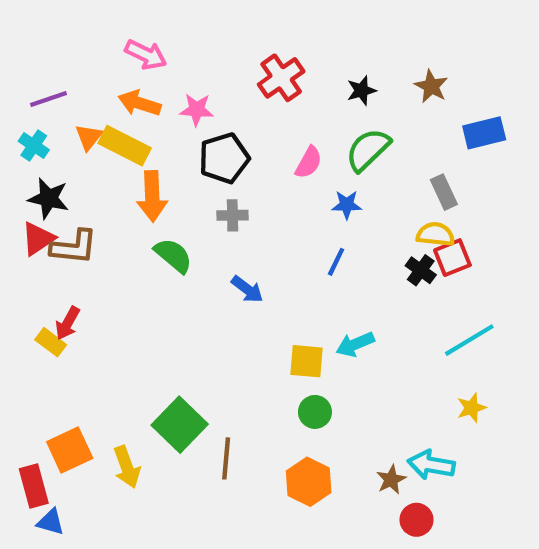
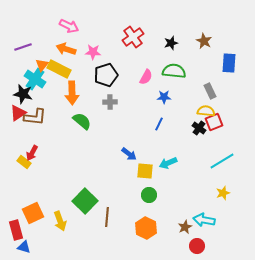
blue rectangle: (484, 133) -> (229, 63), turned -72
cyan cross: (34, 146) -> (35, 79), moved, size x1.5
green semicircle: (368, 150) -> (174, 71), turned 50
blue arrow: (247, 289) -> (129, 154), moved

